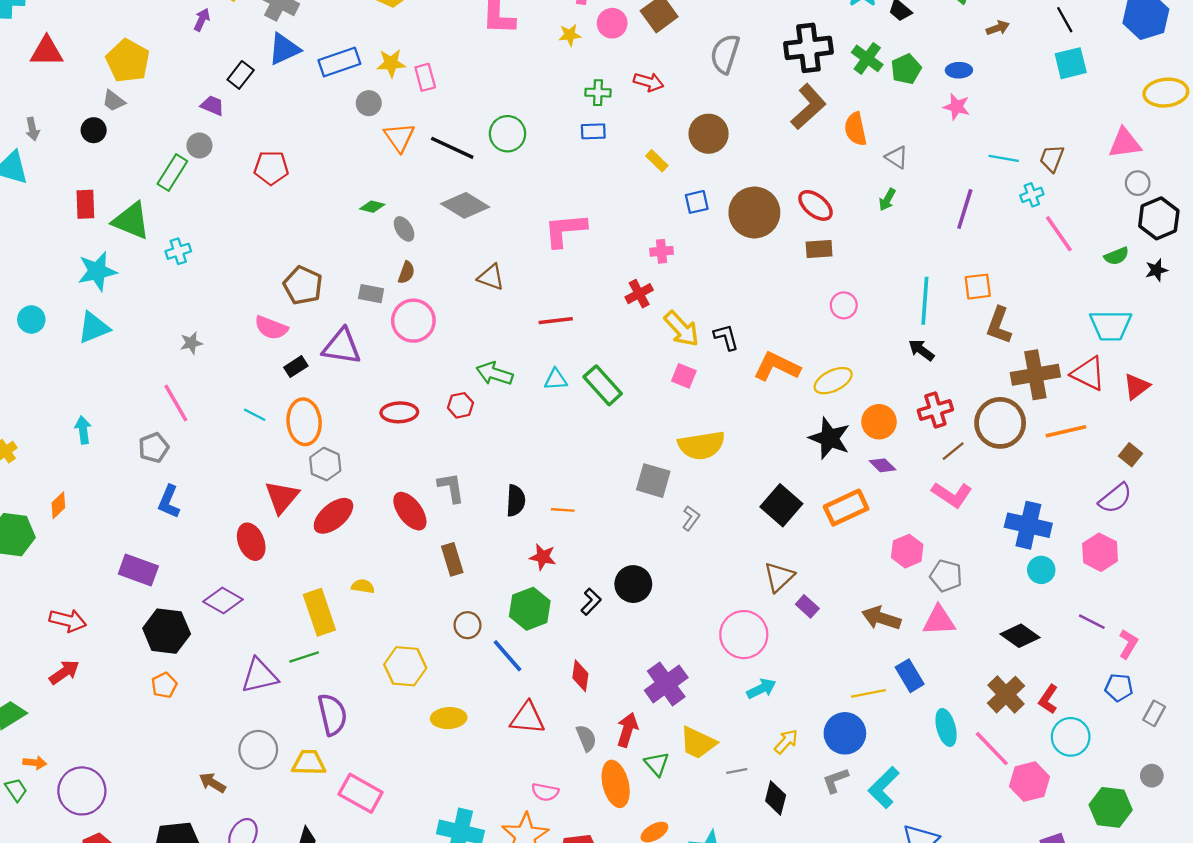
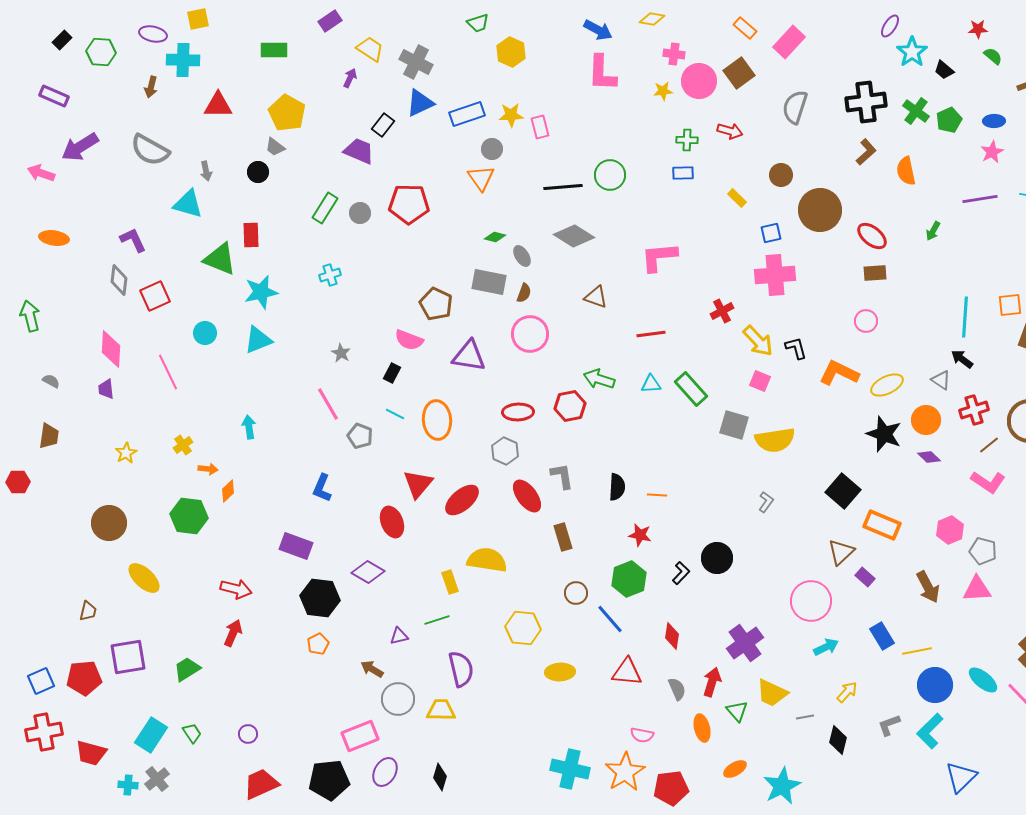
pink circle: (612, 23) -> (699, 81), size x1.4
purple trapezoid: (212, 106) -> (359, 151), size x1.5
brown L-shape: (808, 107) -> (866, 152), size x0.7
pink star: (957, 107) -> (992, 152), turned 30
brown circle: (709, 134) -> (781, 175), size x0.7
orange triangle: (399, 137) -> (481, 178), moved
gray circle: (199, 145) -> (360, 213), moved
black line: (452, 148) -> (563, 187), turned -30
gray triangle: (897, 157) -> (941, 380), moved
red pentagon: (271, 168) -> (409, 204), size x1.4
purple line: (965, 209) -> (980, 199), moved, turned 64
brown circle: (754, 212) -> (820, 210), moved
green triangle: (131, 221) -> (220, 259), moved
pink cross: (661, 251) -> (775, 275), moved, size x2.0
gray rectangle: (371, 294) -> (489, 282), moved, size x1.6
pink circle: (844, 305) -> (866, 321), moved
gray star: (191, 343) -> (341, 353), turned -30
black rectangle: (296, 367) -> (392, 373), moved, turned -30
red hexagon: (460, 405) -> (570, 406), size x1.4
gray pentagon: (154, 448) -> (360, 436), moved, turned -30
gray hexagon: (325, 464) -> (505, 451), moved
gray square: (653, 481) -> (734, 425), moved
orange rectangle: (846, 508) -> (882, 525), moved, turned 48
yellow semicircle: (363, 586) -> (487, 560), size x2.0
yellow rectangle: (319, 612) -> (450, 582), size x0.6
brown arrow: (881, 618) -> (928, 587), turned -136
red arrow: (64, 672) -> (233, 633), turned -32
purple triangle: (259, 676) -> (399, 636), size x0.6
blue rectangle: (910, 676) -> (882, 636), moved
cyan ellipse: (946, 727) -> (983, 680), turned -36
blue circle: (845, 733) -> (935, 685), moved
orange arrow: (35, 763) -> (208, 469), moved
brown arrow: (212, 783) -> (372, 669), moved
orange ellipse: (616, 784) -> (702, 728), size x0.7
purple circle: (82, 791) -> (248, 734), size x0.5
pink rectangle: (361, 793) -> (360, 736), moved, turned -51

